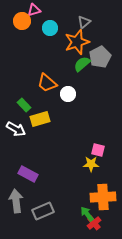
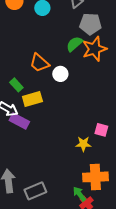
orange star: (77, 42) -> (94, 49), moved
gray pentagon: (100, 57) -> (90, 24), moved, turned 30
pink square: (98, 150) -> (101, 130), moved
purple rectangle: (28, 174) -> (19, 121), moved

